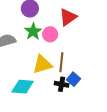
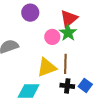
green star: (33, 31) -> (68, 33), moved
blue square: (74, 79) -> (85, 85), moved

